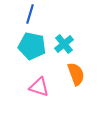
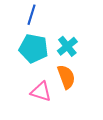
orange semicircle: (76, 74) -> (66, 77), moved

